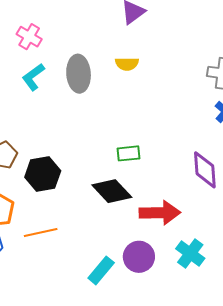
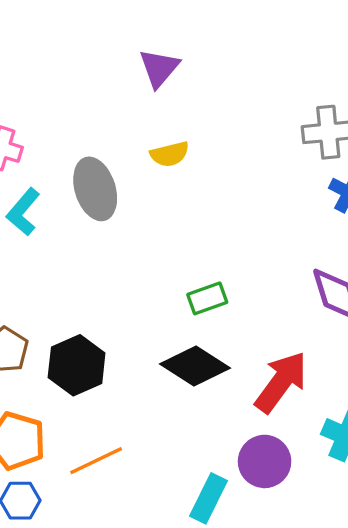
red arrow: (160, 213) -> (281, 382), turned -39

